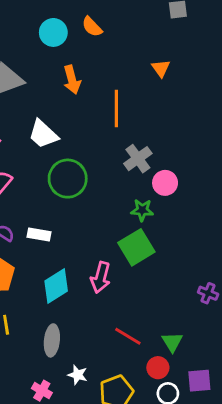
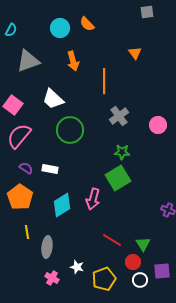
pink circle: (165, 183) -> (158, 125), moved
gray ellipse: (52, 340) -> (47, 247), moved

